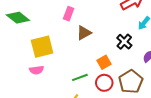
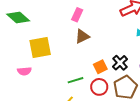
pink rectangle: (69, 14) -> (77, 15), moved
black cross: (124, 42) -> (120, 63), moved
pink semicircle: (37, 70) -> (24, 71), moved

